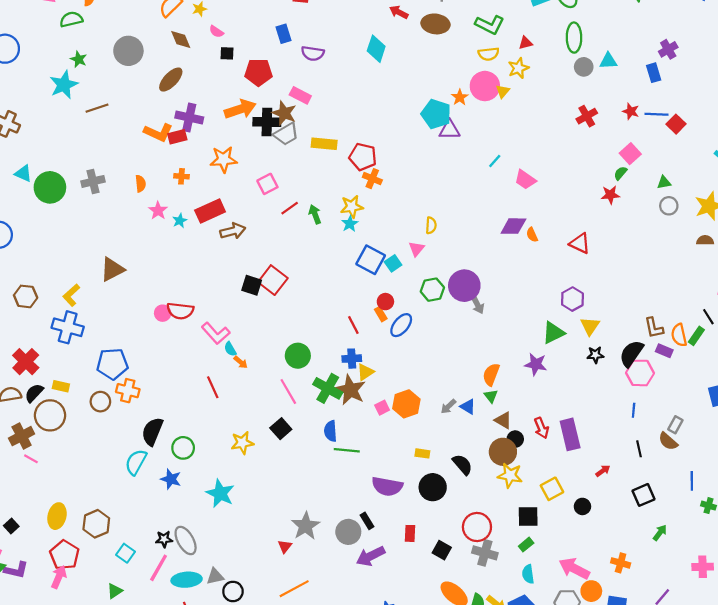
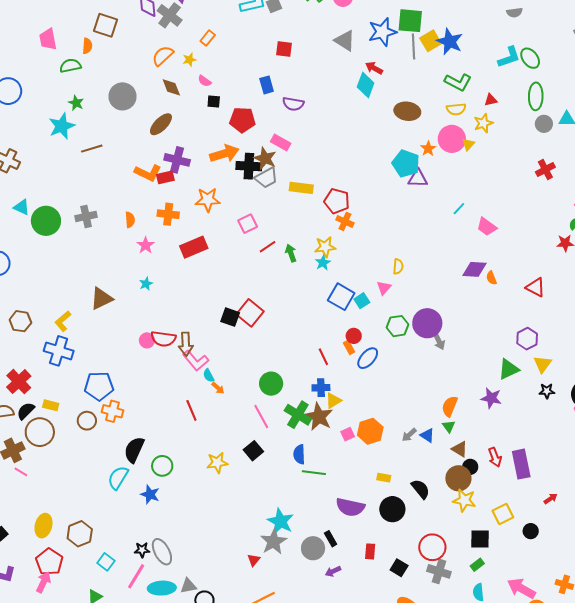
brown ellipse: (435, 24) -> (407, 111), moved
cyan diamond: (376, 49) -> (366, 85), moved
orange cross: (181, 176) -> (168, 214), size x1.5
cyan star: (180, 221) -> (146, 284), moved
brown arrow: (233, 231) -> (186, 344), moved, turned 100
cyan star: (220, 493) -> (281, 521), moved
purple arrow: (371, 556) -> (333, 571), size x0.6

